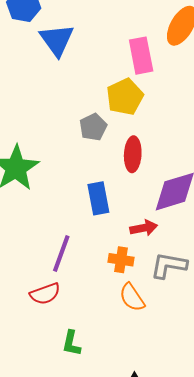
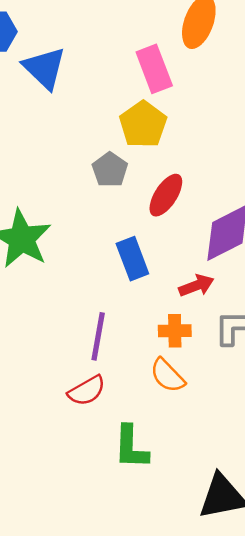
red ellipse: (133, 154) -> (166, 195), turned 40
orange semicircle: (132, 297) -> (167, 376), moved
green L-shape: (71, 343) -> (131, 447), size x1.4

